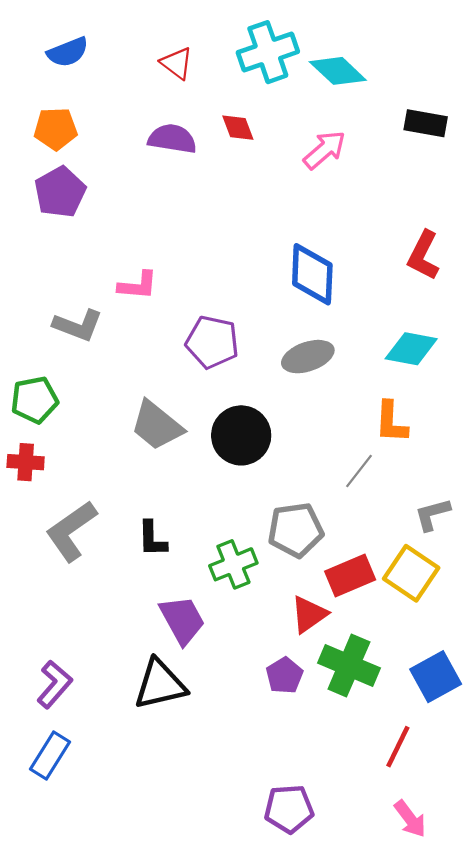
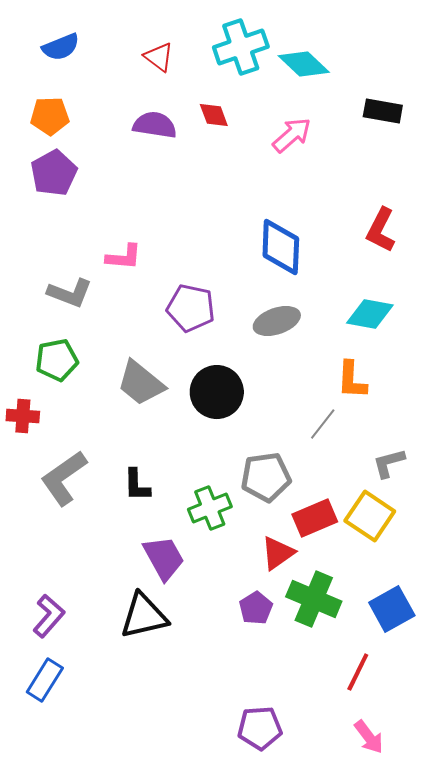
green pentagon: (34, 400) -> (57, 360), moved

